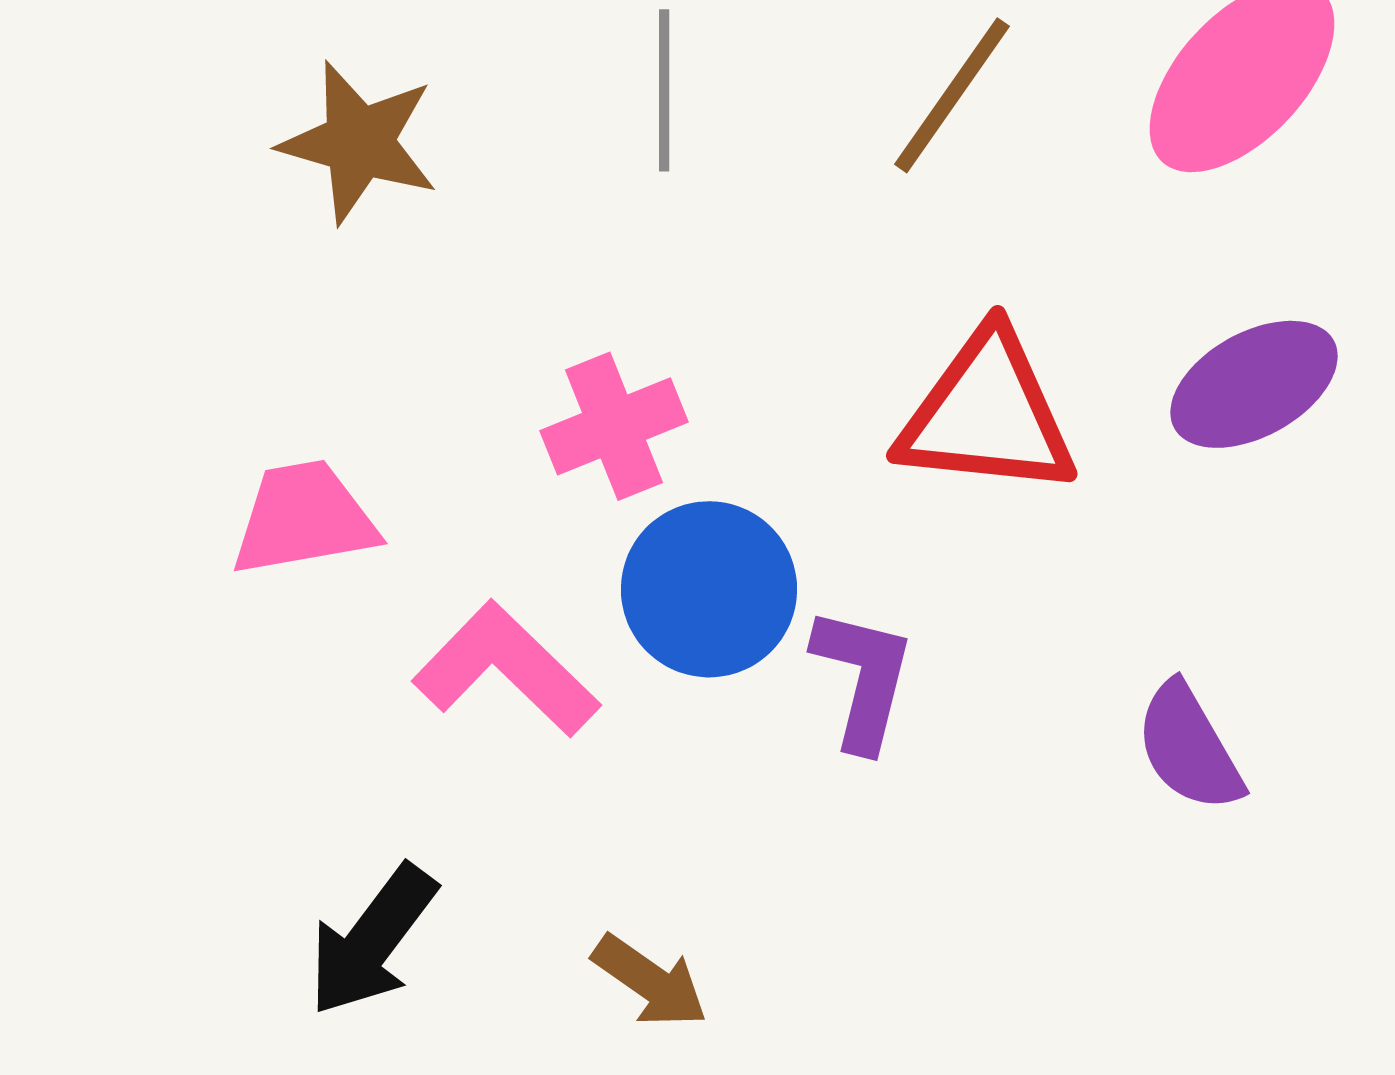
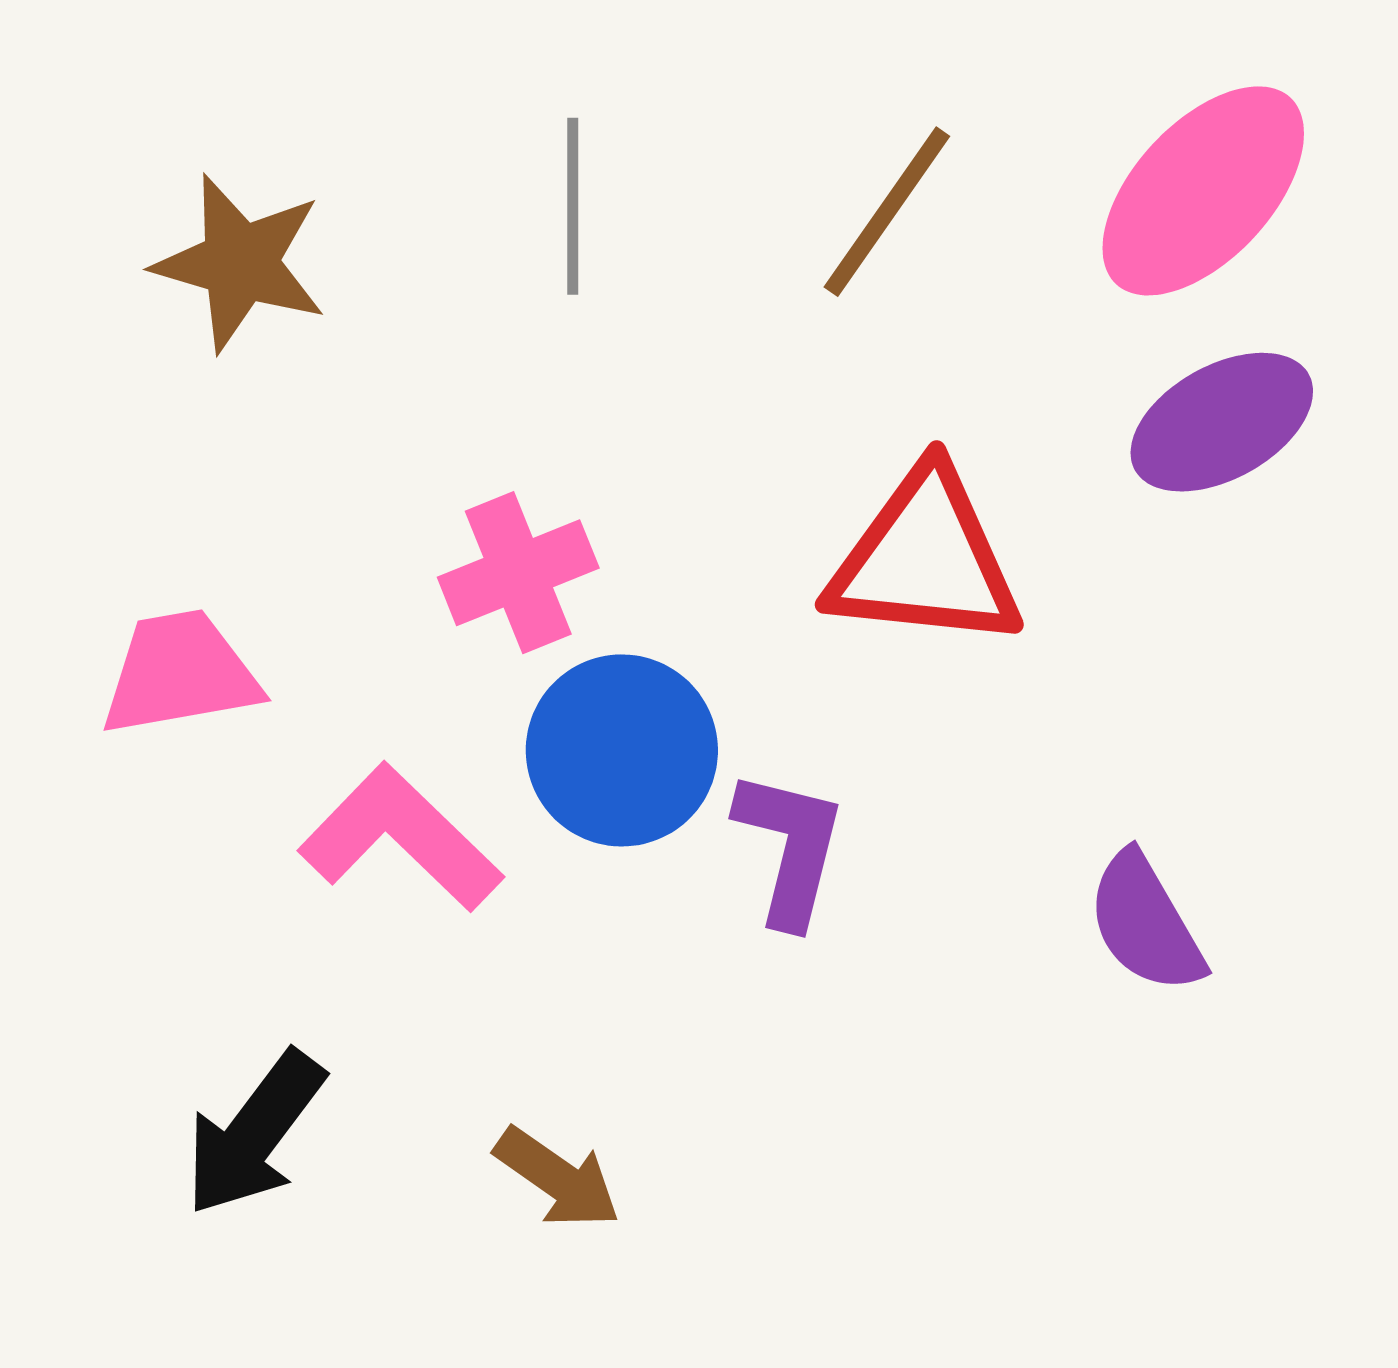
purple ellipse: (1254, 384) -> (1222, 422), moved

